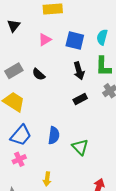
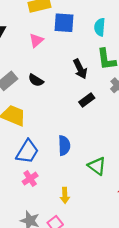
blue square: (75, 40) -> (64, 23), moved
green triangle: (80, 147) -> (97, 166), moved

